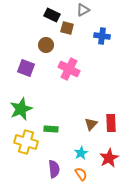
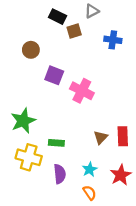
brown square: (67, 28) -> (74, 31), turned -32
brown circle: (46, 45) -> (31, 50), moved
purple square: (26, 68) -> (54, 75), moved
pink cross: (69, 69) -> (82, 91), moved
purple semicircle: (54, 169) -> (60, 174), moved

